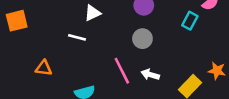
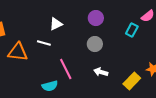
orange triangle: (44, 68) -> (18, 52), moved, size x1.5
pink line: (122, 71) -> (66, 69), moved

